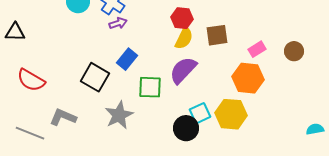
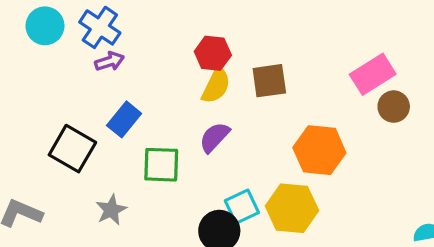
pink rectangle: (257, 49) -> (373, 74), moved, size x1.5
purple semicircle: (183, 70) -> (214, 137), size x0.7
gray star: (119, 115) -> (111, 210), size x0.7

